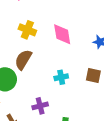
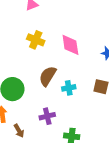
brown semicircle: (23, 60) -> (48, 76), moved

